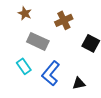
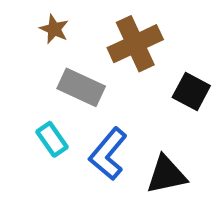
brown cross: (64, 20) -> (135, 44), size x1.4
black triangle: (79, 83) -> (166, 175), size x1.5

